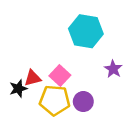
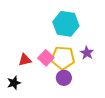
black star: (18, 89) -> (14, 83), moved
yellow pentagon: (55, 100) -> (63, 58), moved

